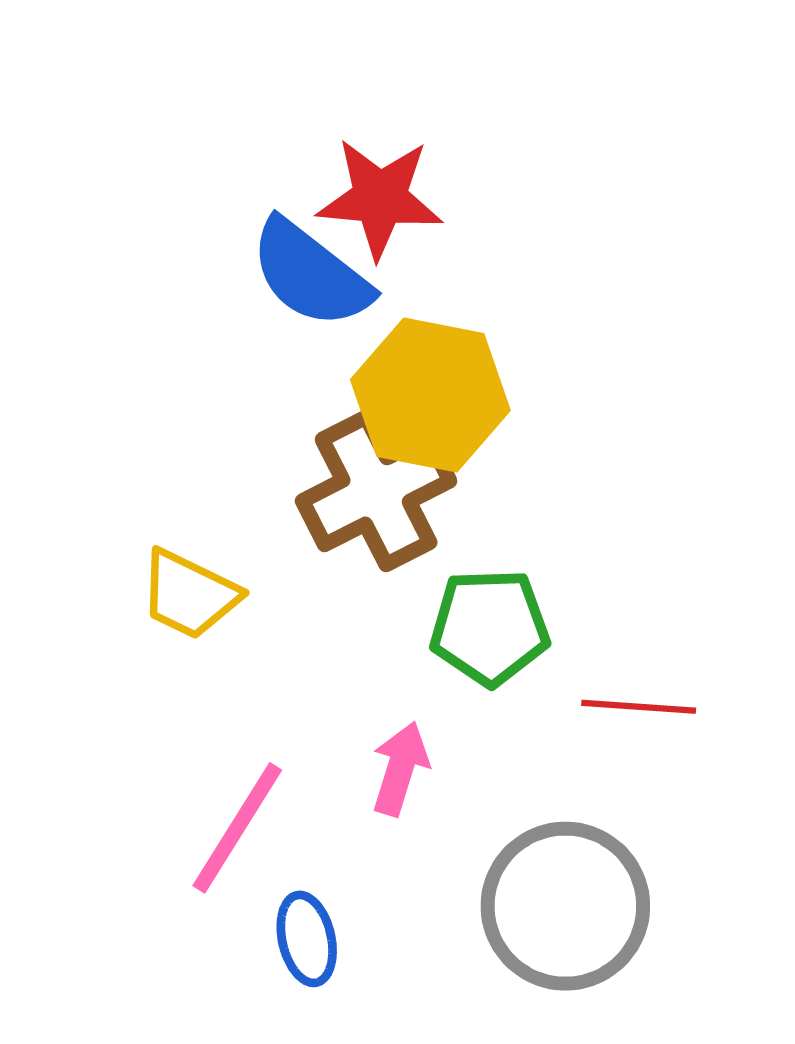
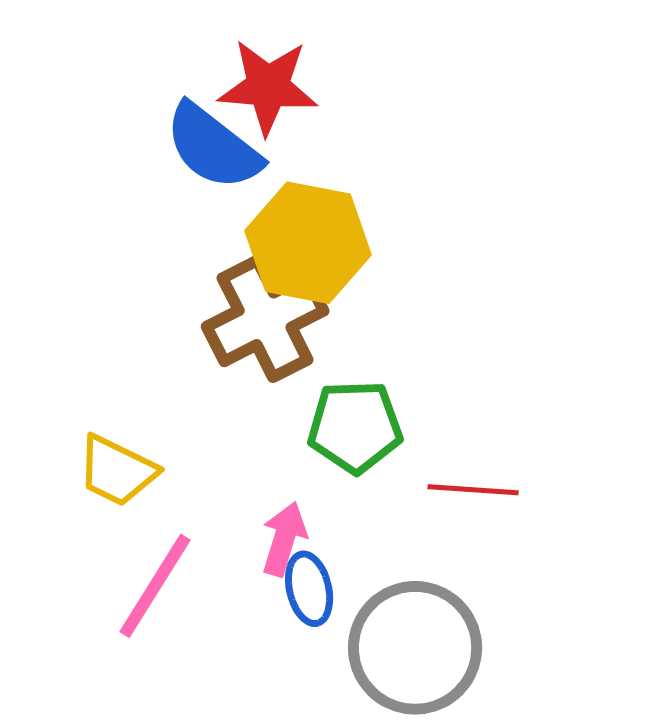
yellow trapezoid: (189, 594) -> (117, 471), moved
blue ellipse: (307, 939) -> (309, 589), moved

